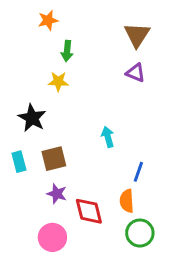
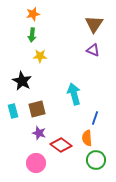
green arrow: (67, 51) -> (32, 35), moved
cyan arrow: (108, 137) -> (74, 94), size x1.5
red diamond: (89, 211) -> (61, 145), turned -40

